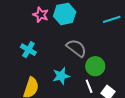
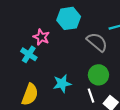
pink star: (41, 15) -> (41, 37), moved
gray semicircle: (76, 48) -> (97, 42), moved

